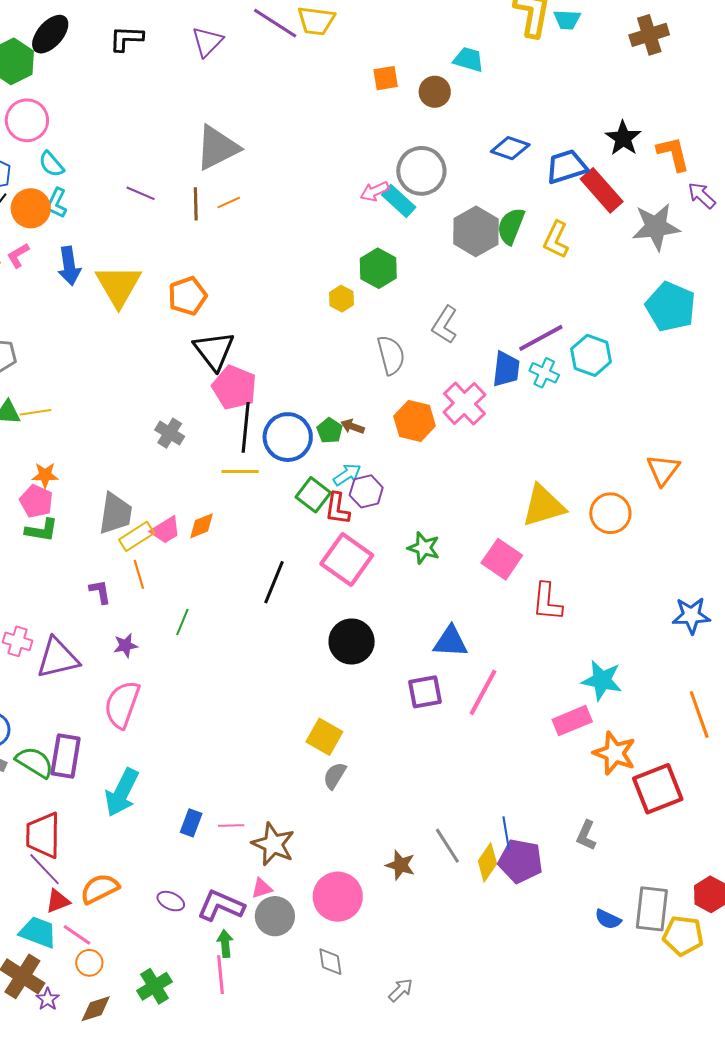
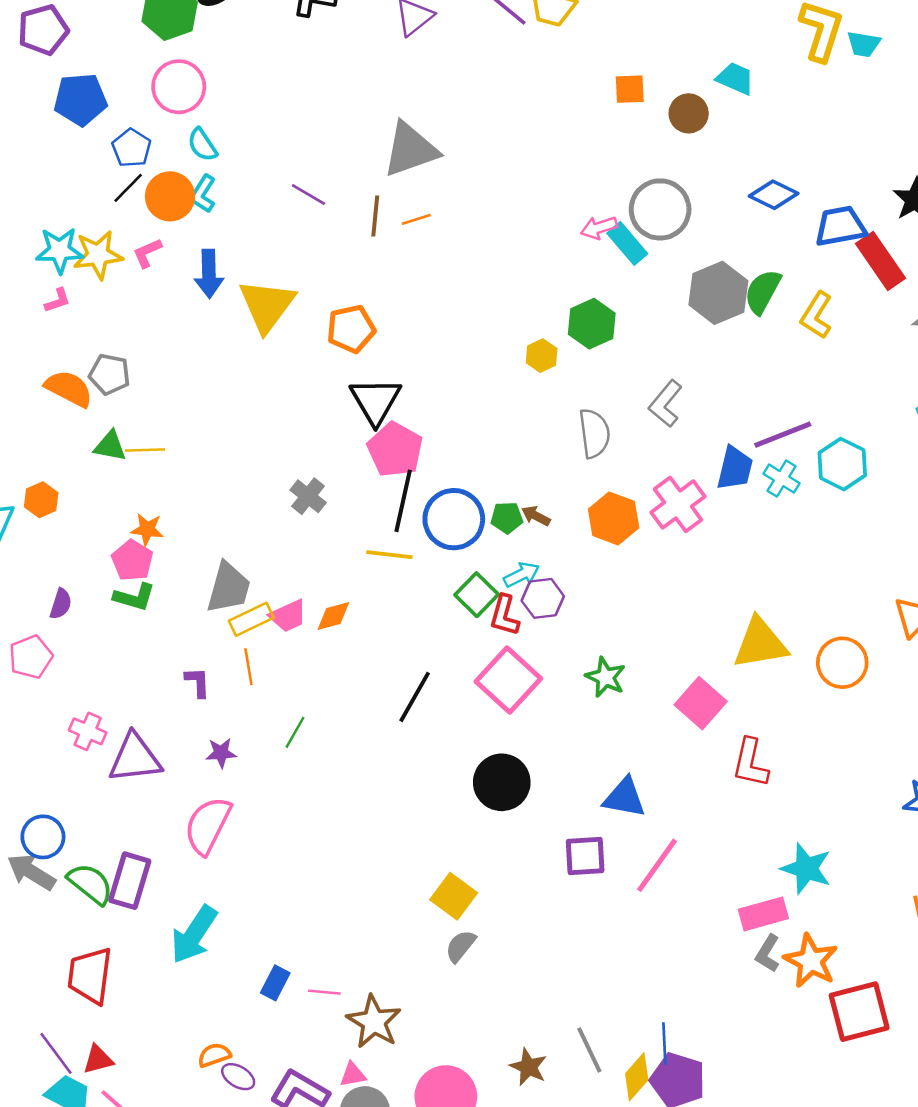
green pentagon: (330, 431) -> (507, 518), turned 30
gray L-shape: (586, 835) -> (768, 953), moved
purple line: (44, 869) -> (56, 1053), moved
orange semicircle: (100, 889) -> (214, 1055), moved, size x0.7

